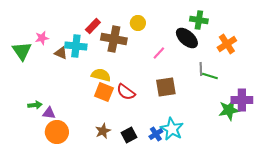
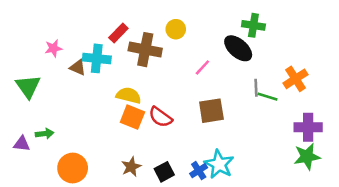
orange cross: (227, 44) -> (295, 79), moved
green triangle: (22, 51) -> (28, 86), moved
green star: (229, 110) -> (307, 157), moved
purple triangle: (49, 113) -> (22, 144), moved

